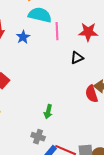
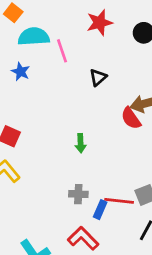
red star: (88, 32) -> (100, 23), moved
green arrow: (48, 112) -> (81, 143), moved

